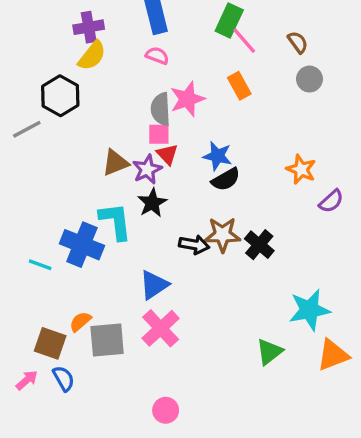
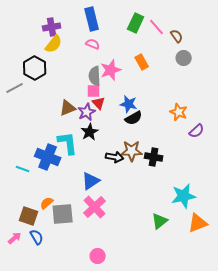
pink line: (244, 41) -> (157, 27), moved
black cross: (259, 245) -> (154, 157), turned -30

